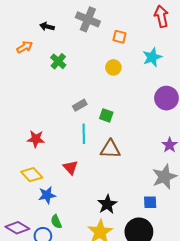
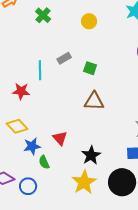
yellow circle: (113, 67) -> (89, 21), moved
cyan line: (84, 134) -> (40, 70), moved
red triangle: (70, 168) -> (60, 138), moved
green semicircle: (56, 222) -> (44, 162), moved

